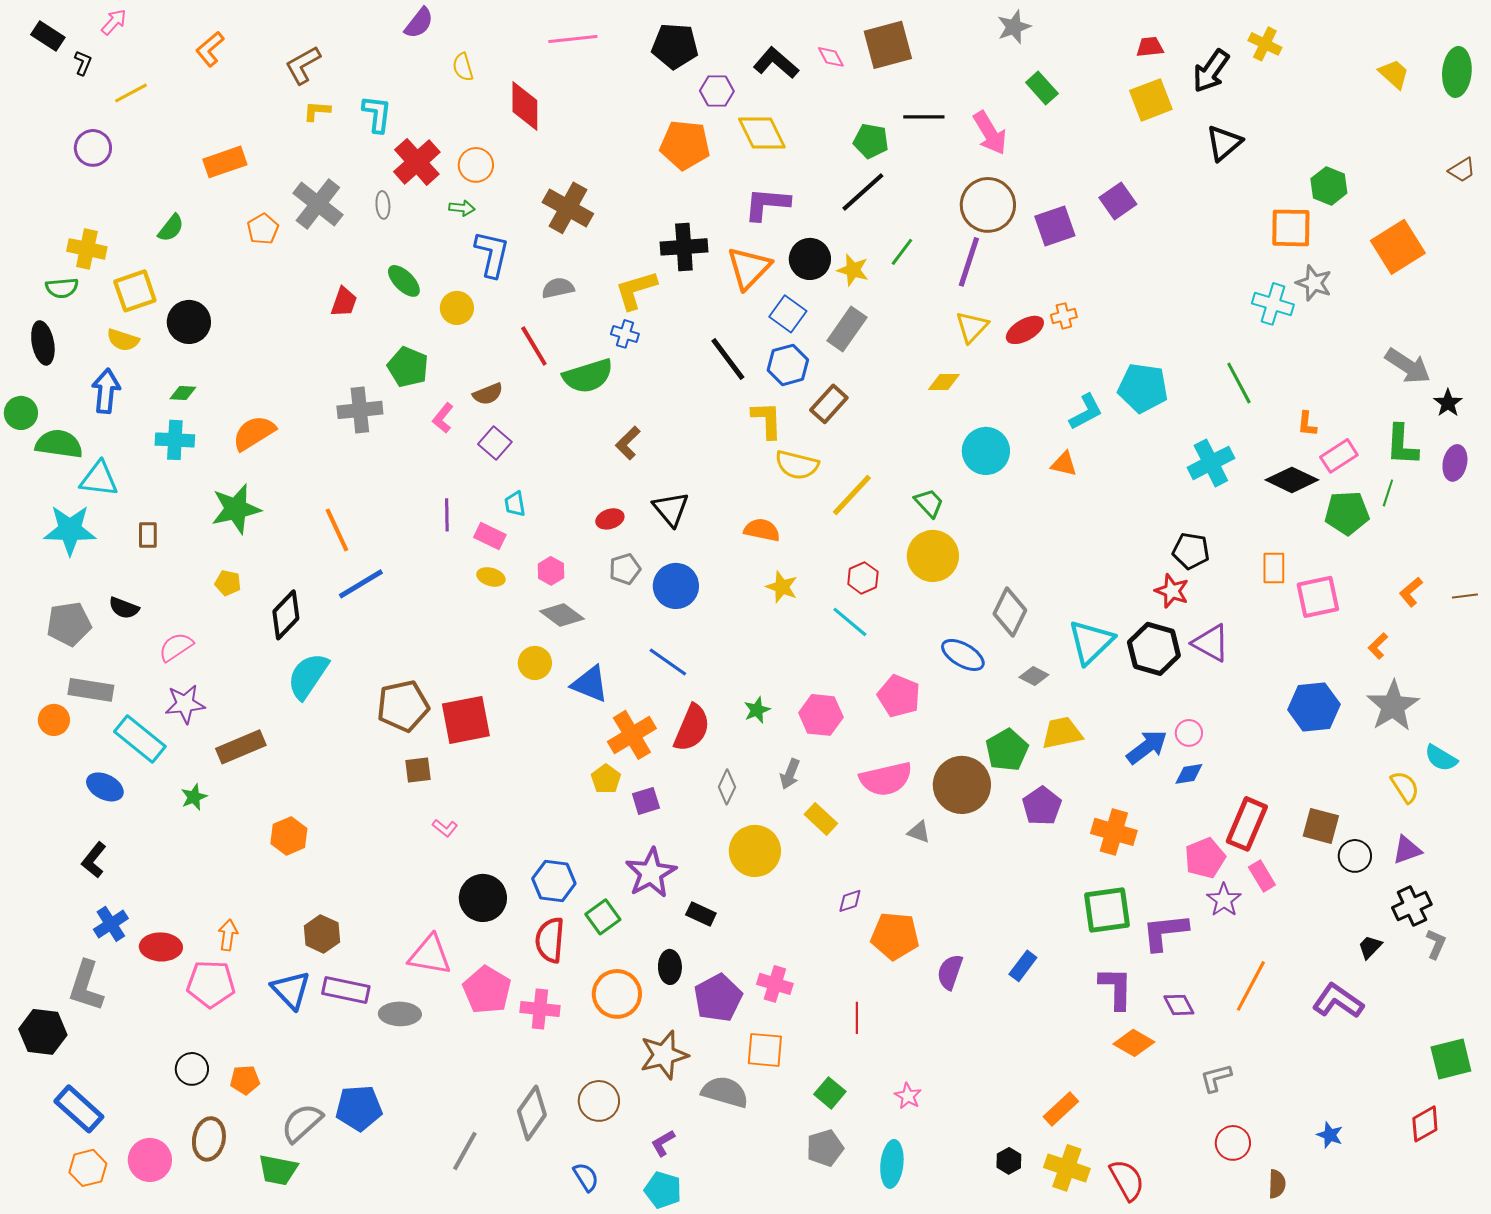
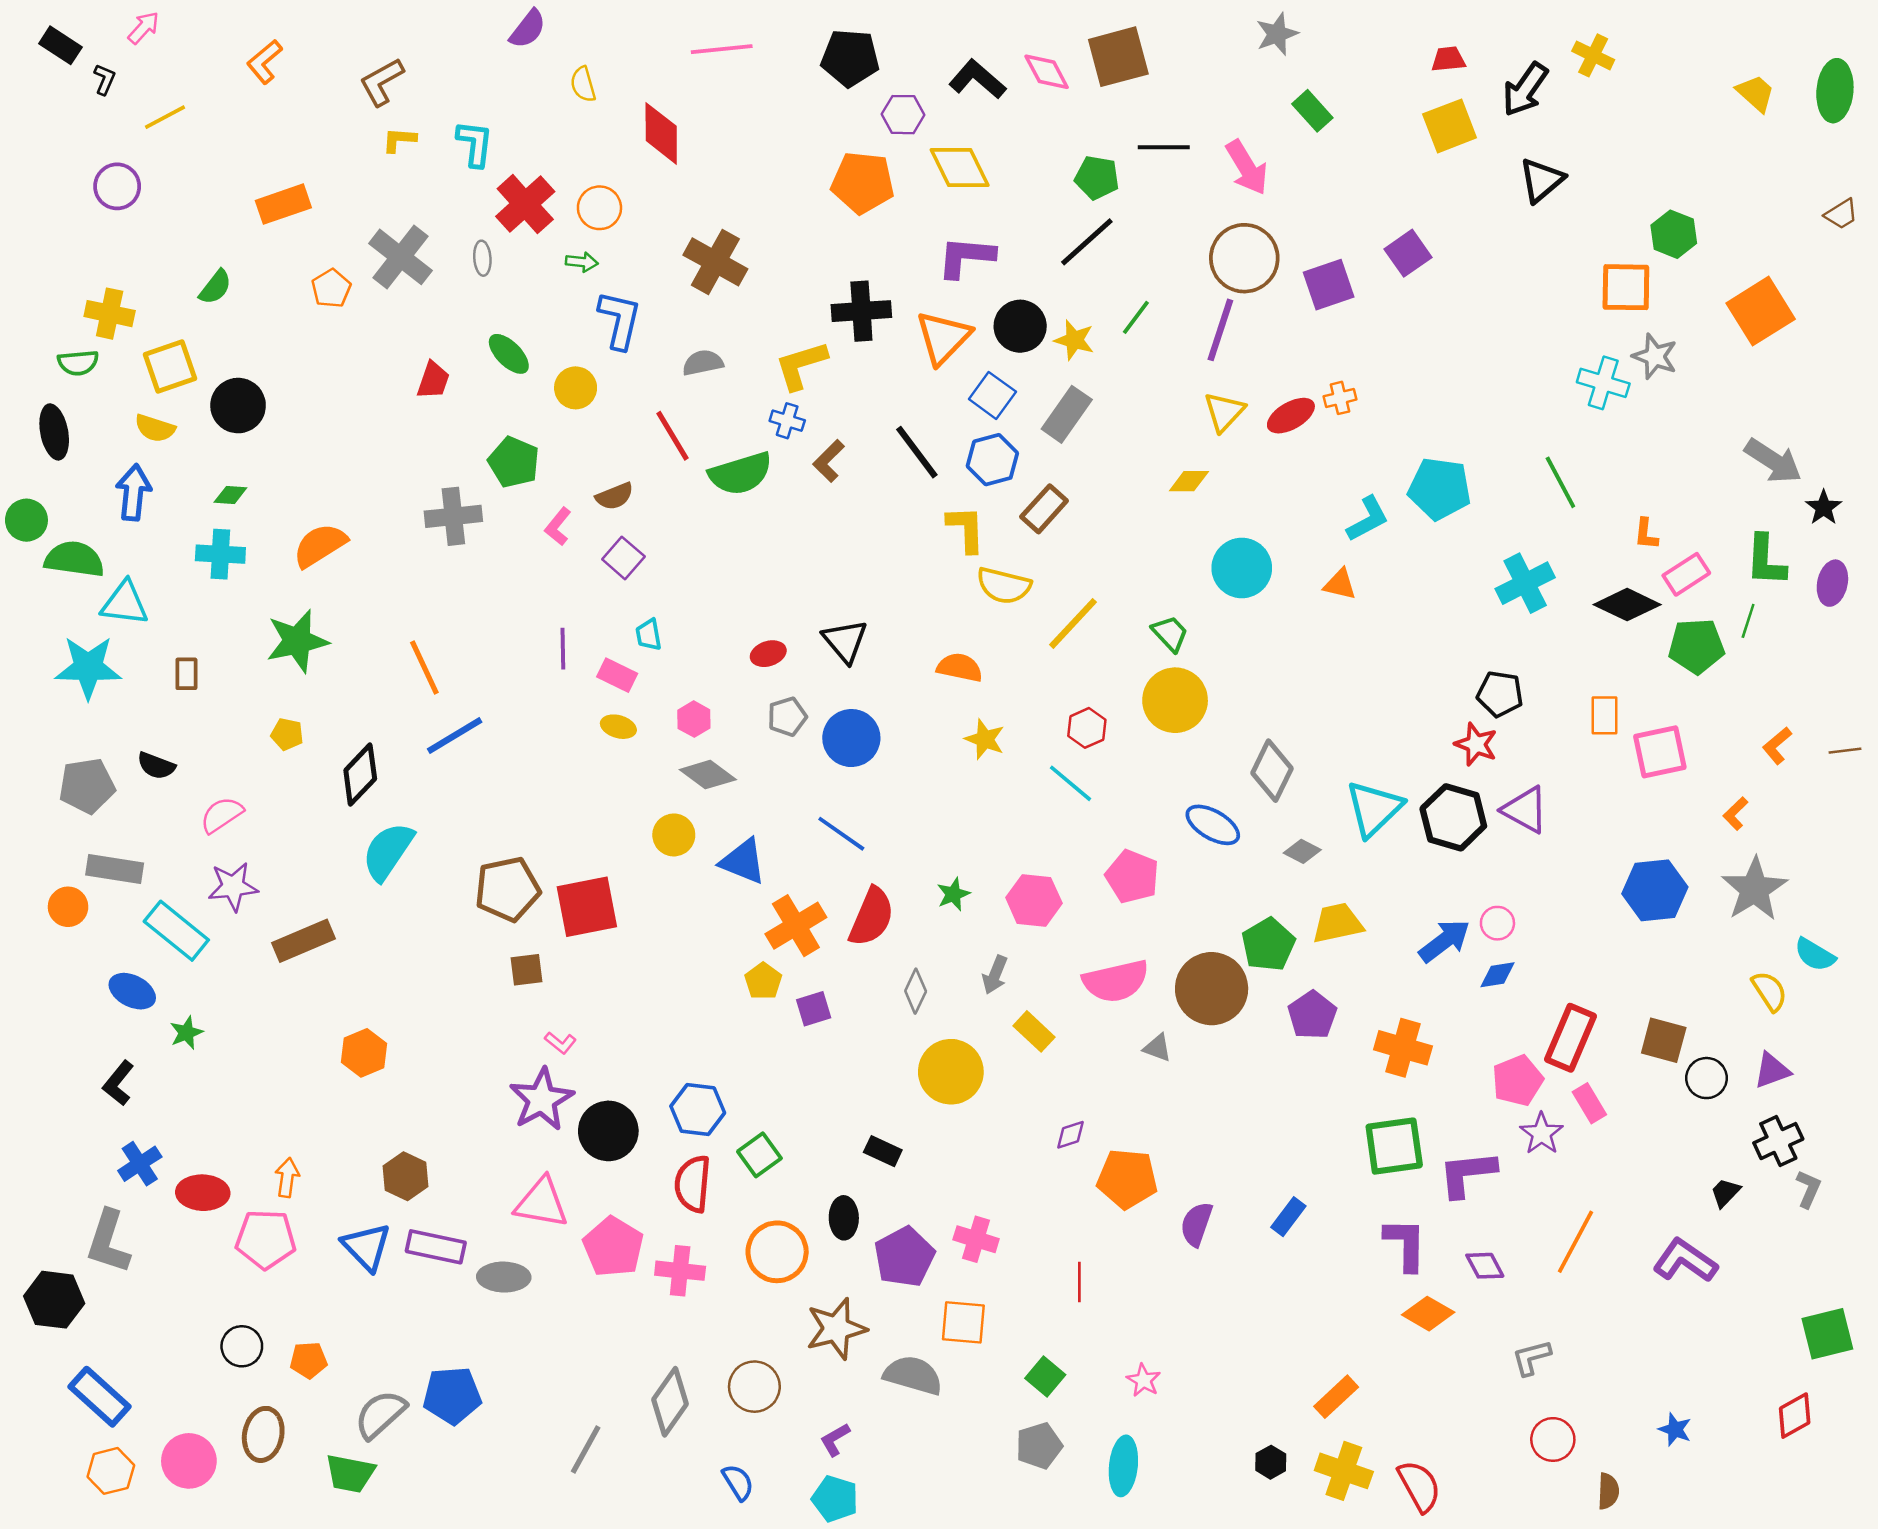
pink diamond: (831, 57) -> (1047, 72), size x1.4
brown L-shape: (628, 443) -> (829, 461), moved
green star: (194, 797) -> (186, 1033), moved
purple star: (651, 873) -> (542, 1099), moved

